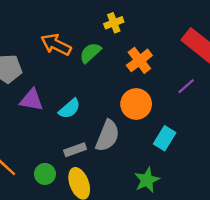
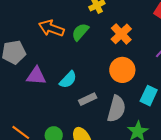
gray semicircle: (107, 136) -> (116, 109), moved
gray rectangle: (75, 150) -> (88, 99), moved

